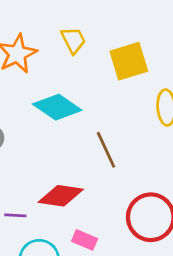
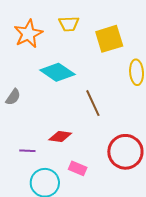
yellow trapezoid: (73, 40) -> (69, 24), turned 115
red diamond: (61, 196) -> (60, 136), size x0.7

